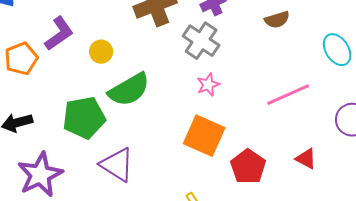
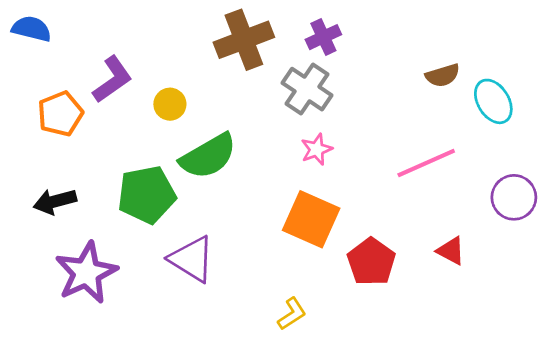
brown semicircle: (277, 20) -> (443, 75), moved

